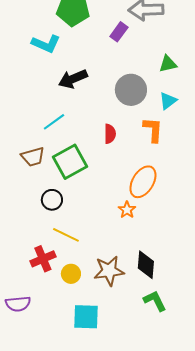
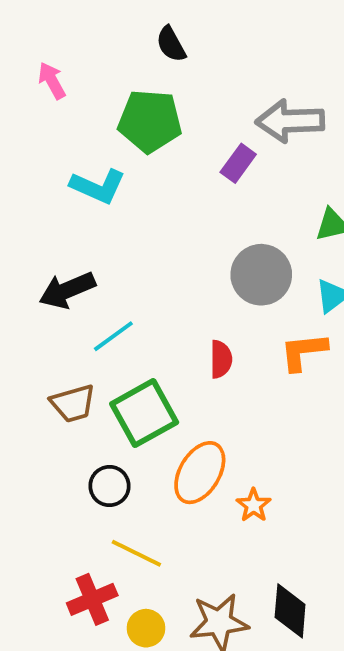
black arrow: (73, 79) -> (67, 290), moved
orange L-shape: (153, 130) -> (304, 352), turned -100
orange ellipse: (143, 182) -> (200, 473), moved

